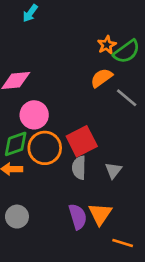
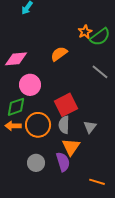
orange semicircle: (101, 78) -> (59, 54), moved
orange circle: (45, 148) -> (38, 125), moved
orange triangle: (100, 214) -> (71, 147), moved
gray circle: (17, 217) -> (36, 163), moved

